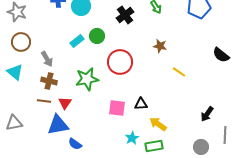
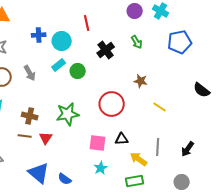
cyan rectangle: (77, 41) -> (59, 65), moved
gray arrow: (47, 59) -> (30, 73), moved
red circle: (120, 62) -> (112, 104), moved
blue triangle: (58, 125) -> (39, 173), moved, turned 50
gray line: (225, 135) -> (158, 147), moved
cyan star: (132, 138) -> (101, 168), moved
blue semicircle: (75, 144) -> (65, 179), moved

